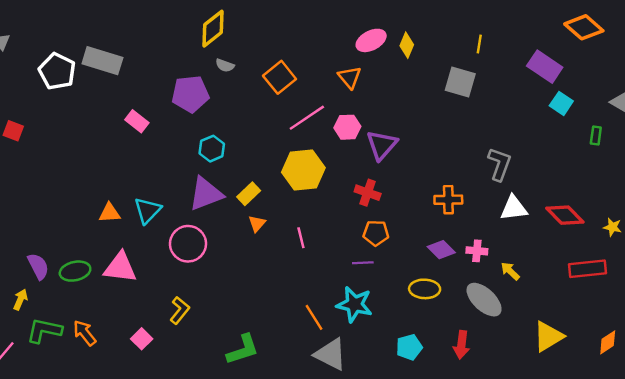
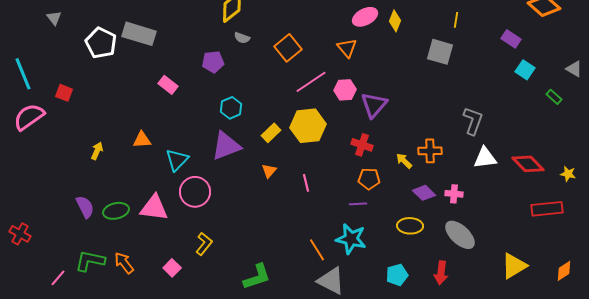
purple rectangle: (545, 67) -> (511, 39), size x0.7
purple pentagon: (190, 94) -> (213, 62), size x0.7
green rectangle: (596, 136) -> (554, 97), turned -56
yellow rectangle: (249, 194) -> (271, 133), moved
orange triangle: (110, 213) -> (142, 140), moved
pink circle: (188, 244) -> (195, 192), moved
yellow arrow: (510, 271) -> (404, 161), moved
yellow arrow: (20, 300) -> (97, 151), moved

